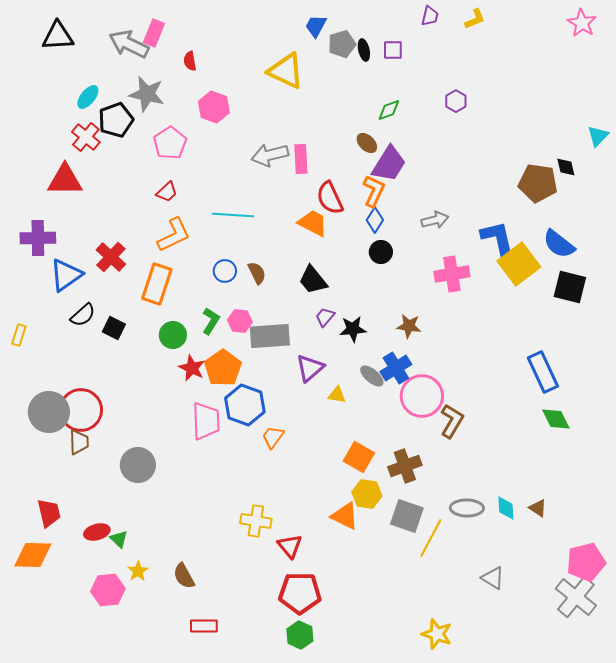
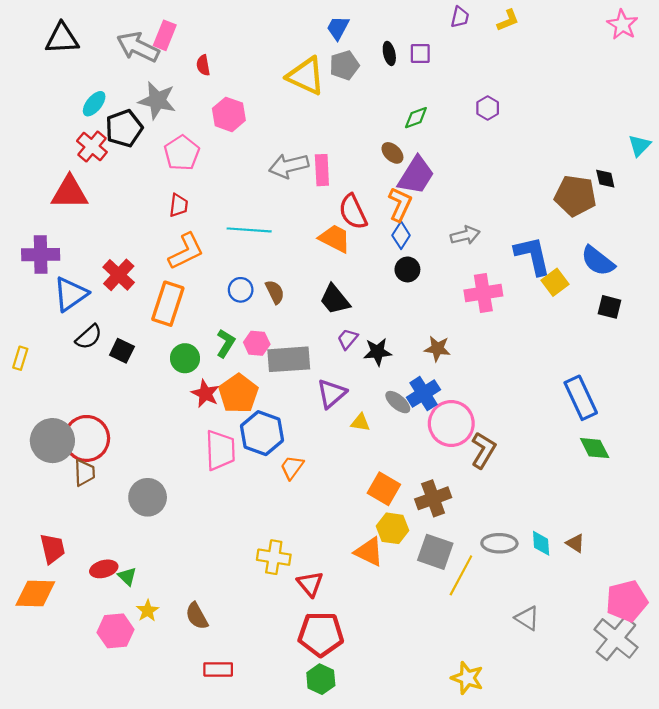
gray pentagon: (342, 44) -> (344, 65), moved
red trapezoid: (167, 192) -> (179, 205), turned -40
yellow square: (519, 264) -> (555, 282), size x0.6
black square: (570, 287) -> (610, 307), size x0.7

